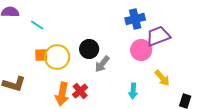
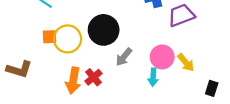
black circle: (89, 49) -> (104, 30), size x1.4
pink circle: (141, 50) -> (162, 57), moved
gray arrow: (102, 64) -> (124, 57), moved

